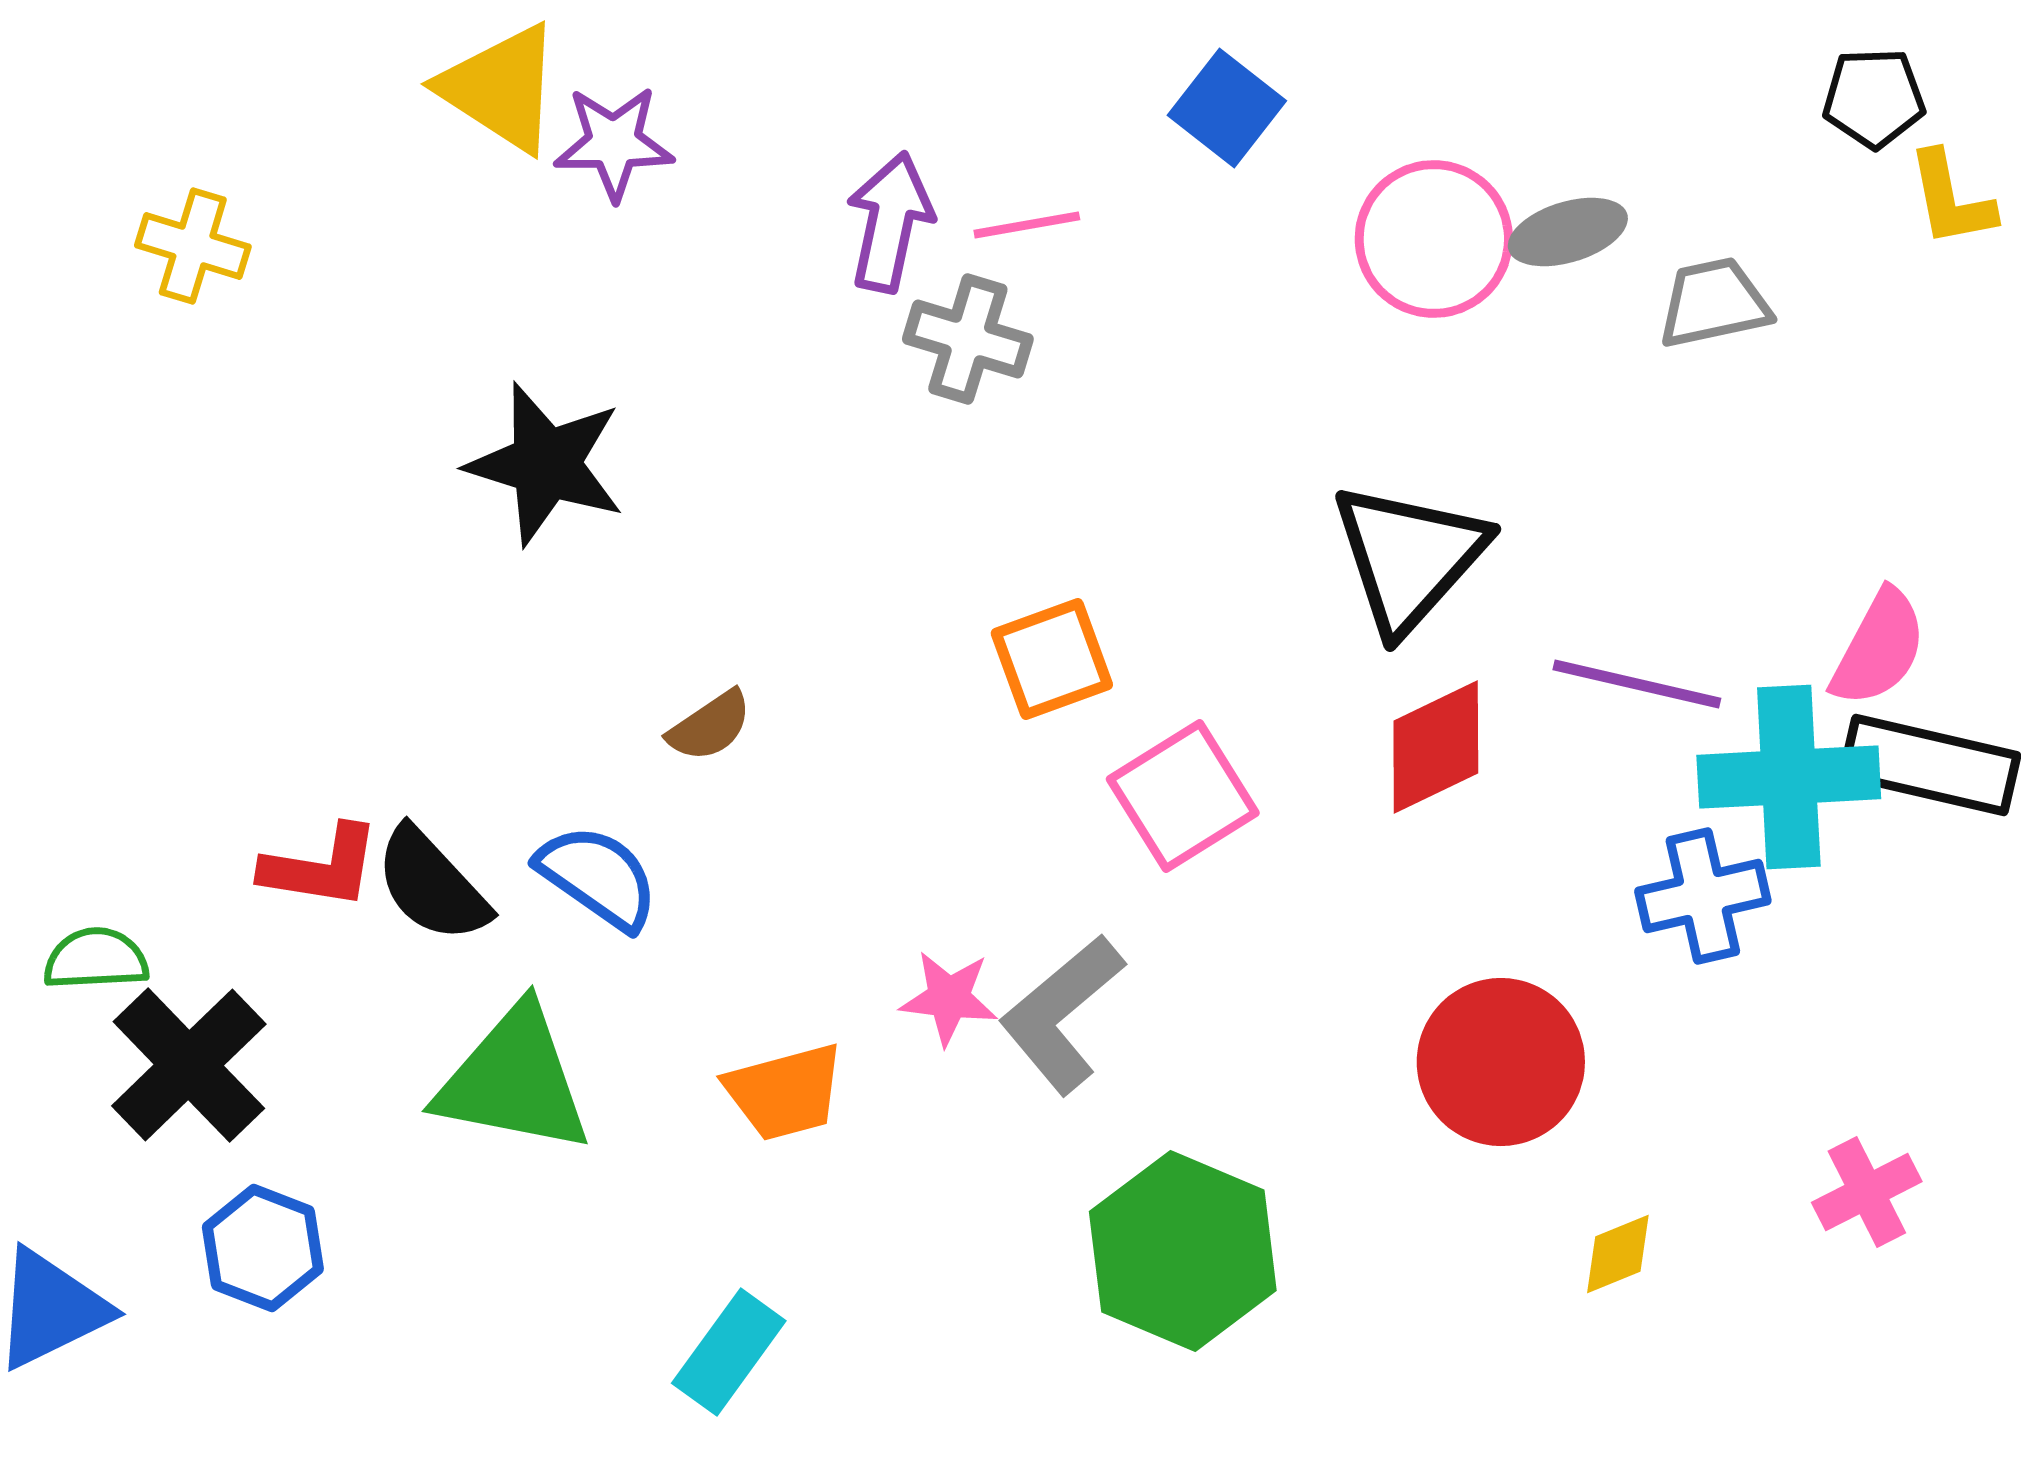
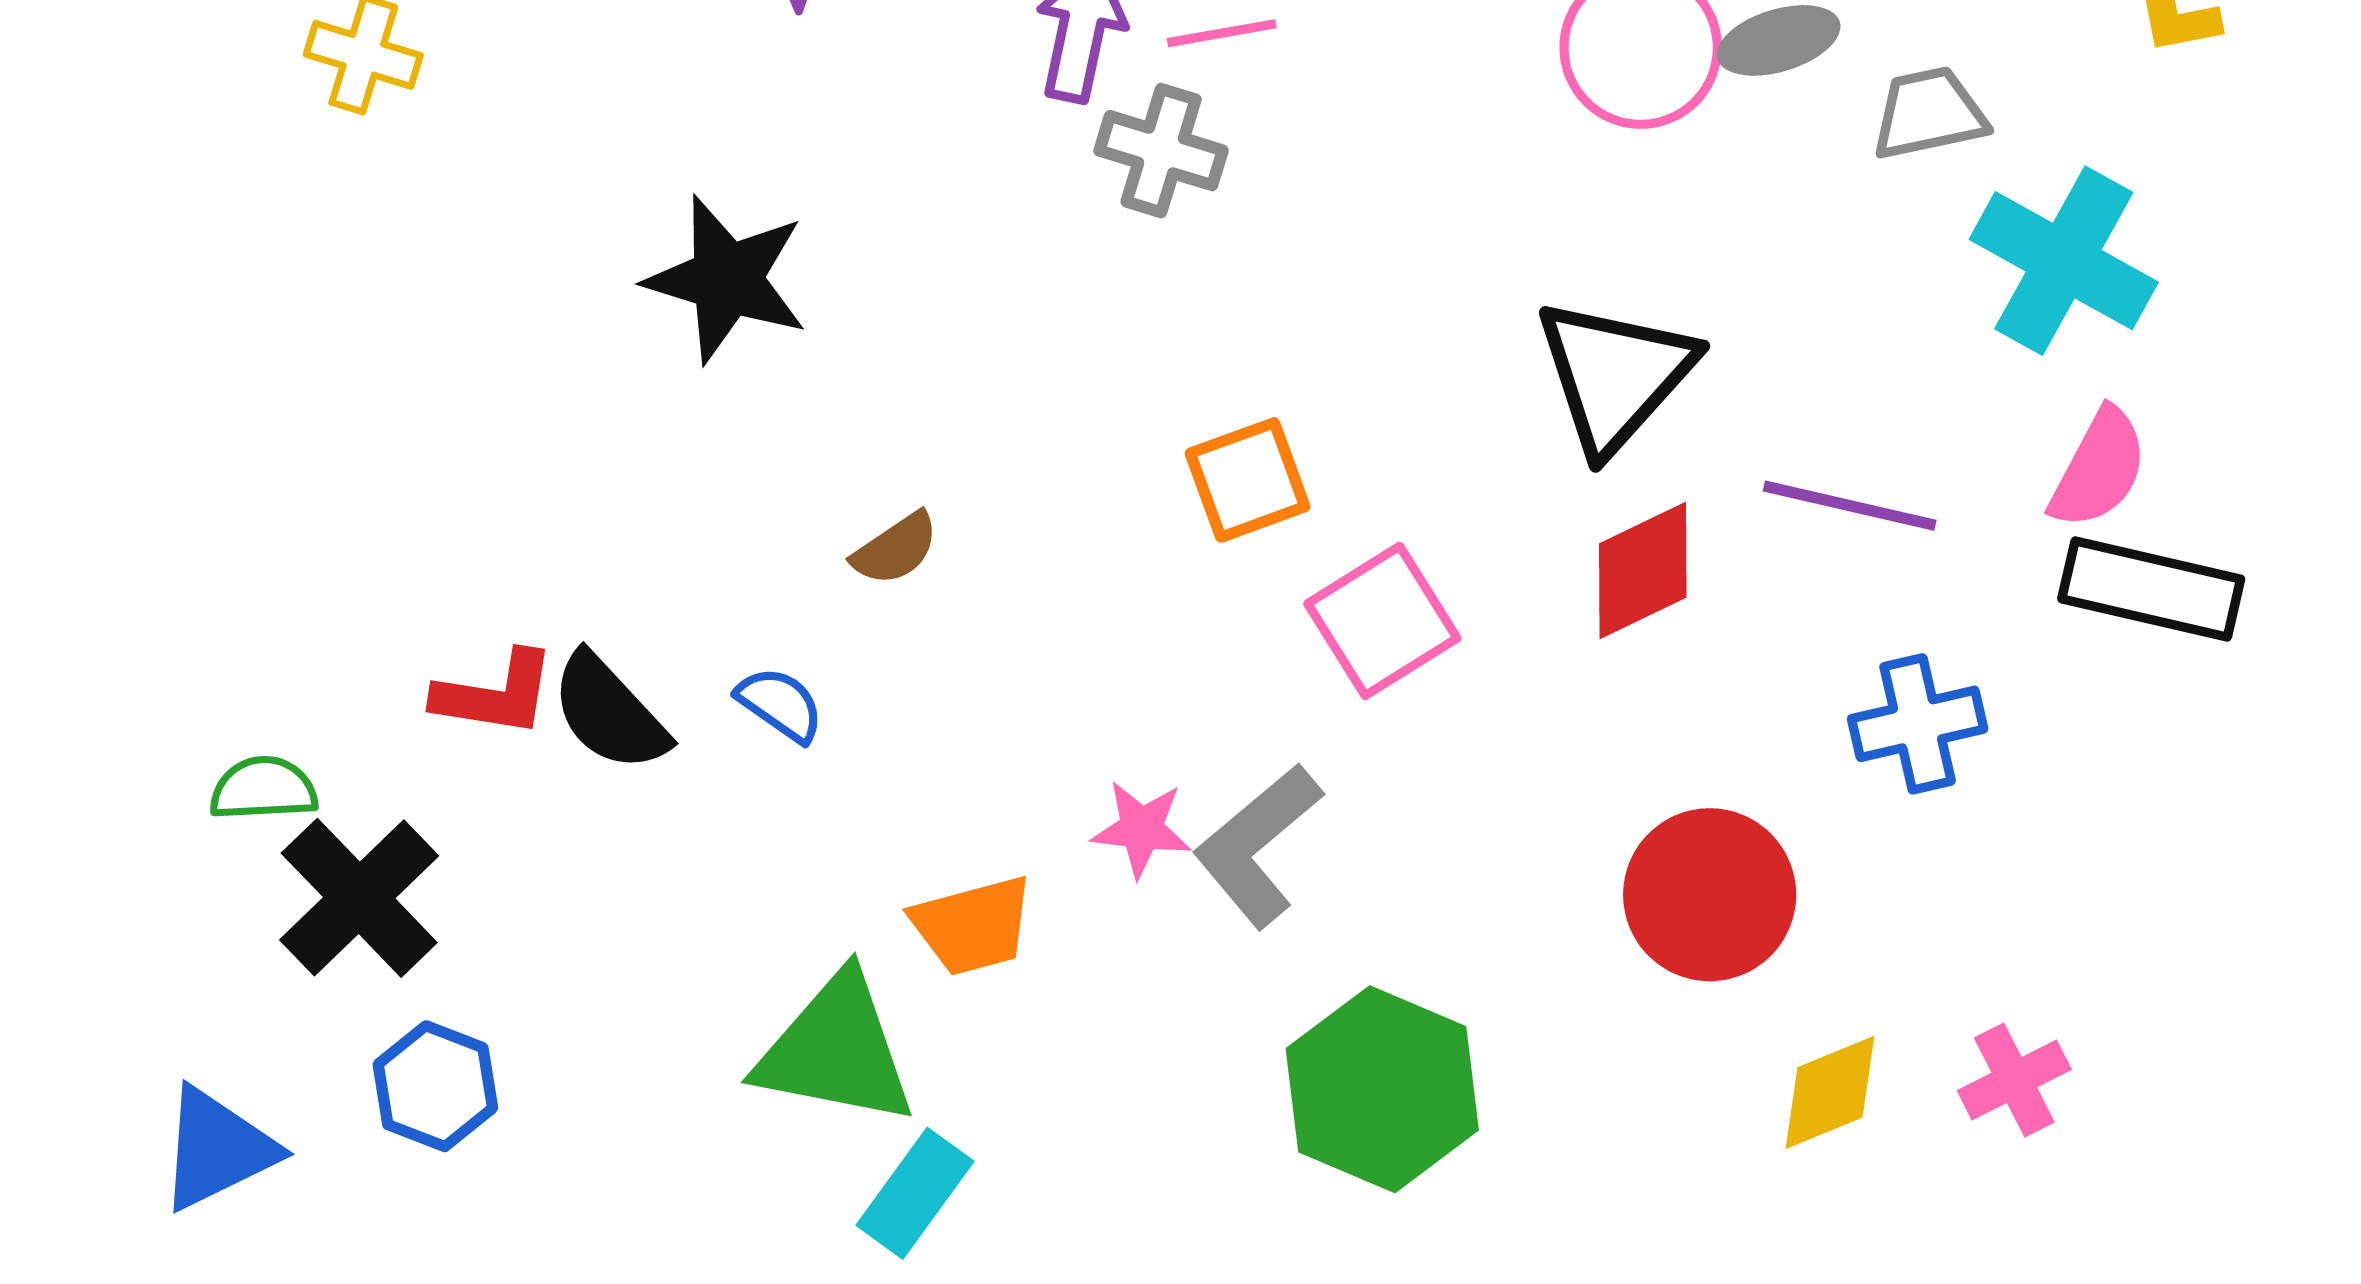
cyan cross: (1789, 777) -> (2064, 261), moved, turned 32
blue semicircle: (598, 877) -> (780, 704), size x0.7
green triangle: (514, 1080) -> (836, 1050), moved
pink cross: (1867, 1192) -> (2014, 1080), moved
yellow diamond: (1618, 1254) -> (1830, 1092), size x1.4

